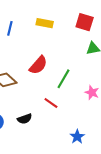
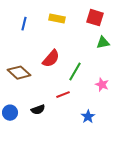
red line: (51, 103) -> (63, 95), turned -56
blue star: (77, 137) -> (88, 117), moved

